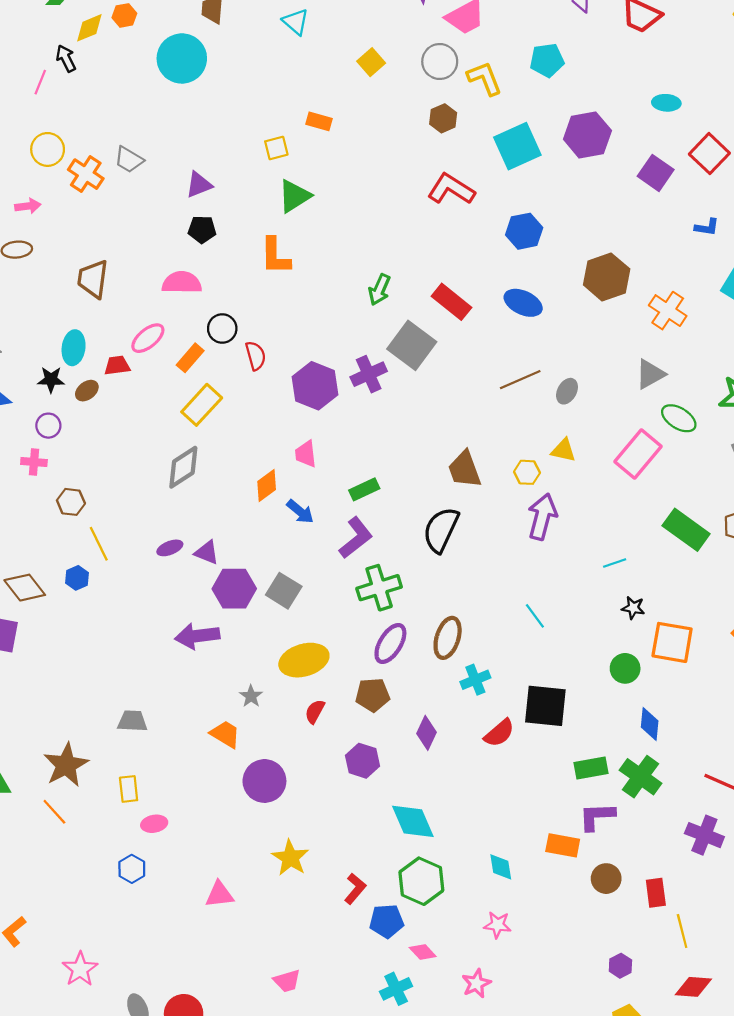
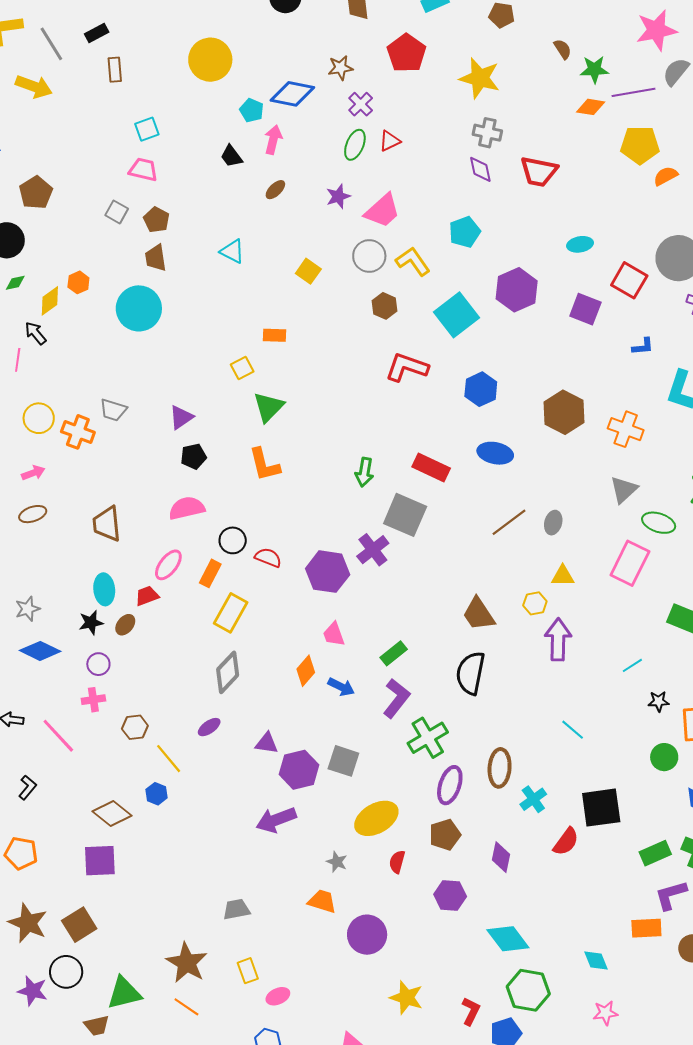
red semicircle: (256, 356) -> (268, 558), turned -40
purple ellipse: (170, 548) -> (209, 727), moved

